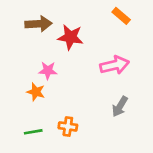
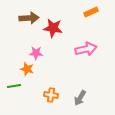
orange rectangle: (121, 16) -> (91, 12), turned -64
gray arrow: (120, 106) -> (80, 98), moved
green line: (33, 132) -> (14, 86), moved

